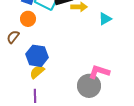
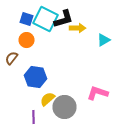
yellow semicircle: (37, 72) -> (48, 99), moved
gray circle: (89, 86) -> (64, 107), moved

